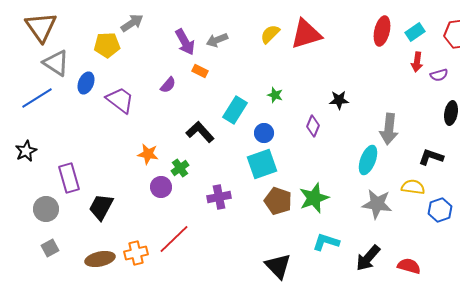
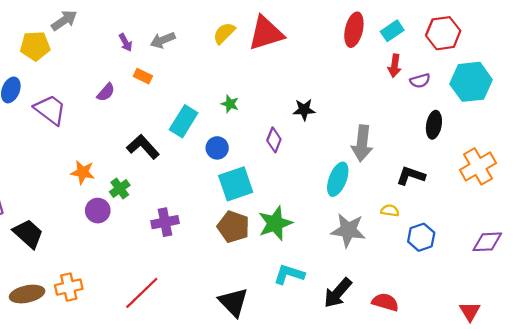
purple arrow: (185, 42) -> (126, 42), size x0.6
cyan square: (262, 164) -> (236, 184), moved
yellow semicircle: (413, 187) -> (390, 211), size x0.7
black trapezoid: (101, 207) -> (28, 234), turned 104
red line: (174, 239) -> (142, 293), moved

